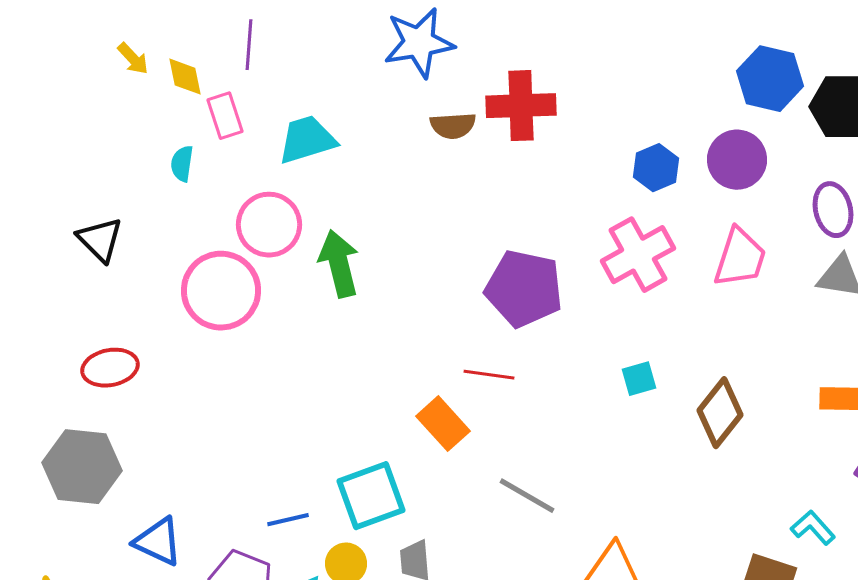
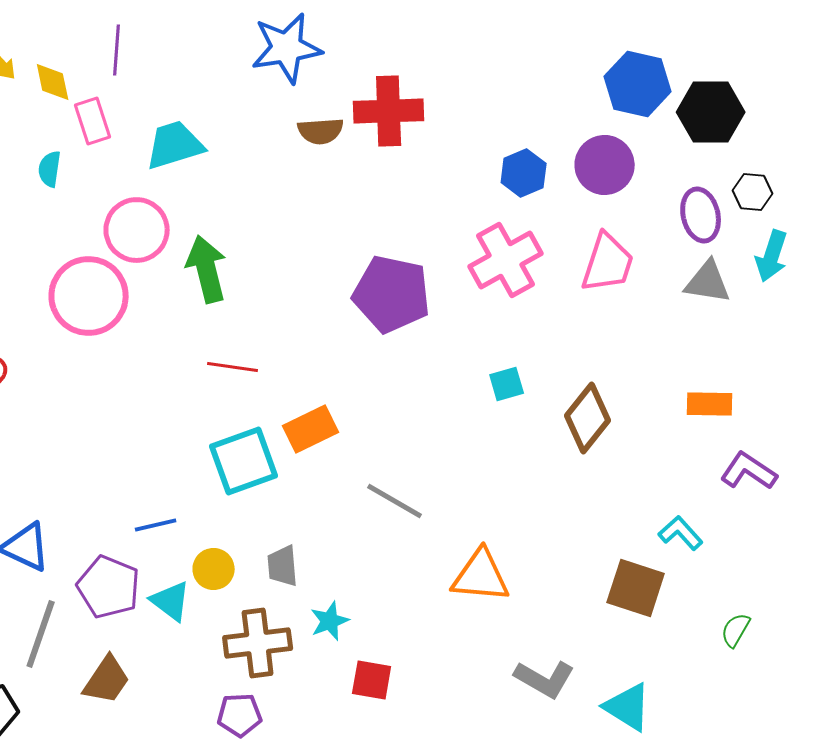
red line: (489, 375) -> (233, 367), moved
orange rectangle: (443, 424) -> (311, 429), turned -74
cyan square: (371, 496) -> (244, 461), moved

